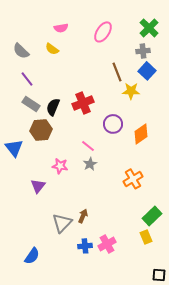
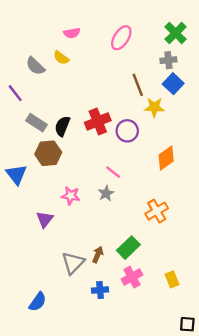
gray semicircle: (21, 51) -> (35, 66), moved
purple line: (27, 79) -> (15, 93), moved
purple circle: (113, 124) -> (127, 131), moved
pink line: (88, 146) -> (113, 172), moved
green rectangle: (152, 216) -> (128, 248), moved
pink cross: (107, 244) -> (132, 277), moved

